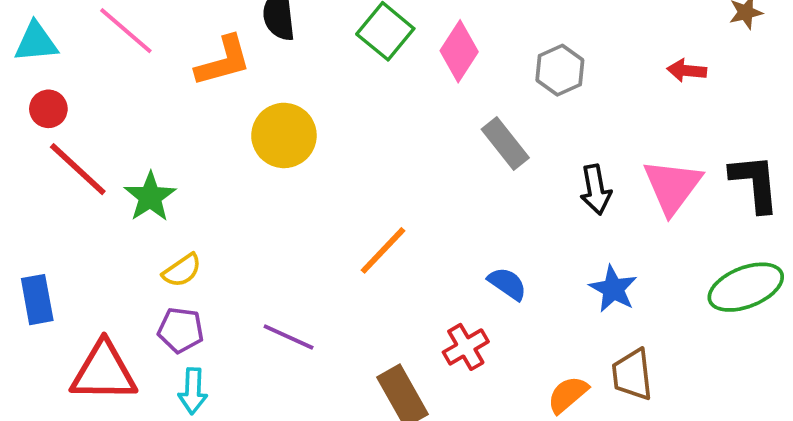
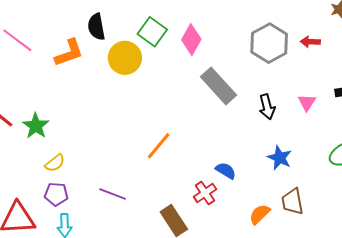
gray hexagon: (560, 70) -> (269, 43), moved, size x1.5
yellow circle: (284, 135) -> (125, 58), moved
gray rectangle: (505, 143) -> (218, 86), size x1.4
pink triangle: (672, 186) -> (307, 102), size x0.6
blue semicircle: (507, 284) -> (226, 171), moved

